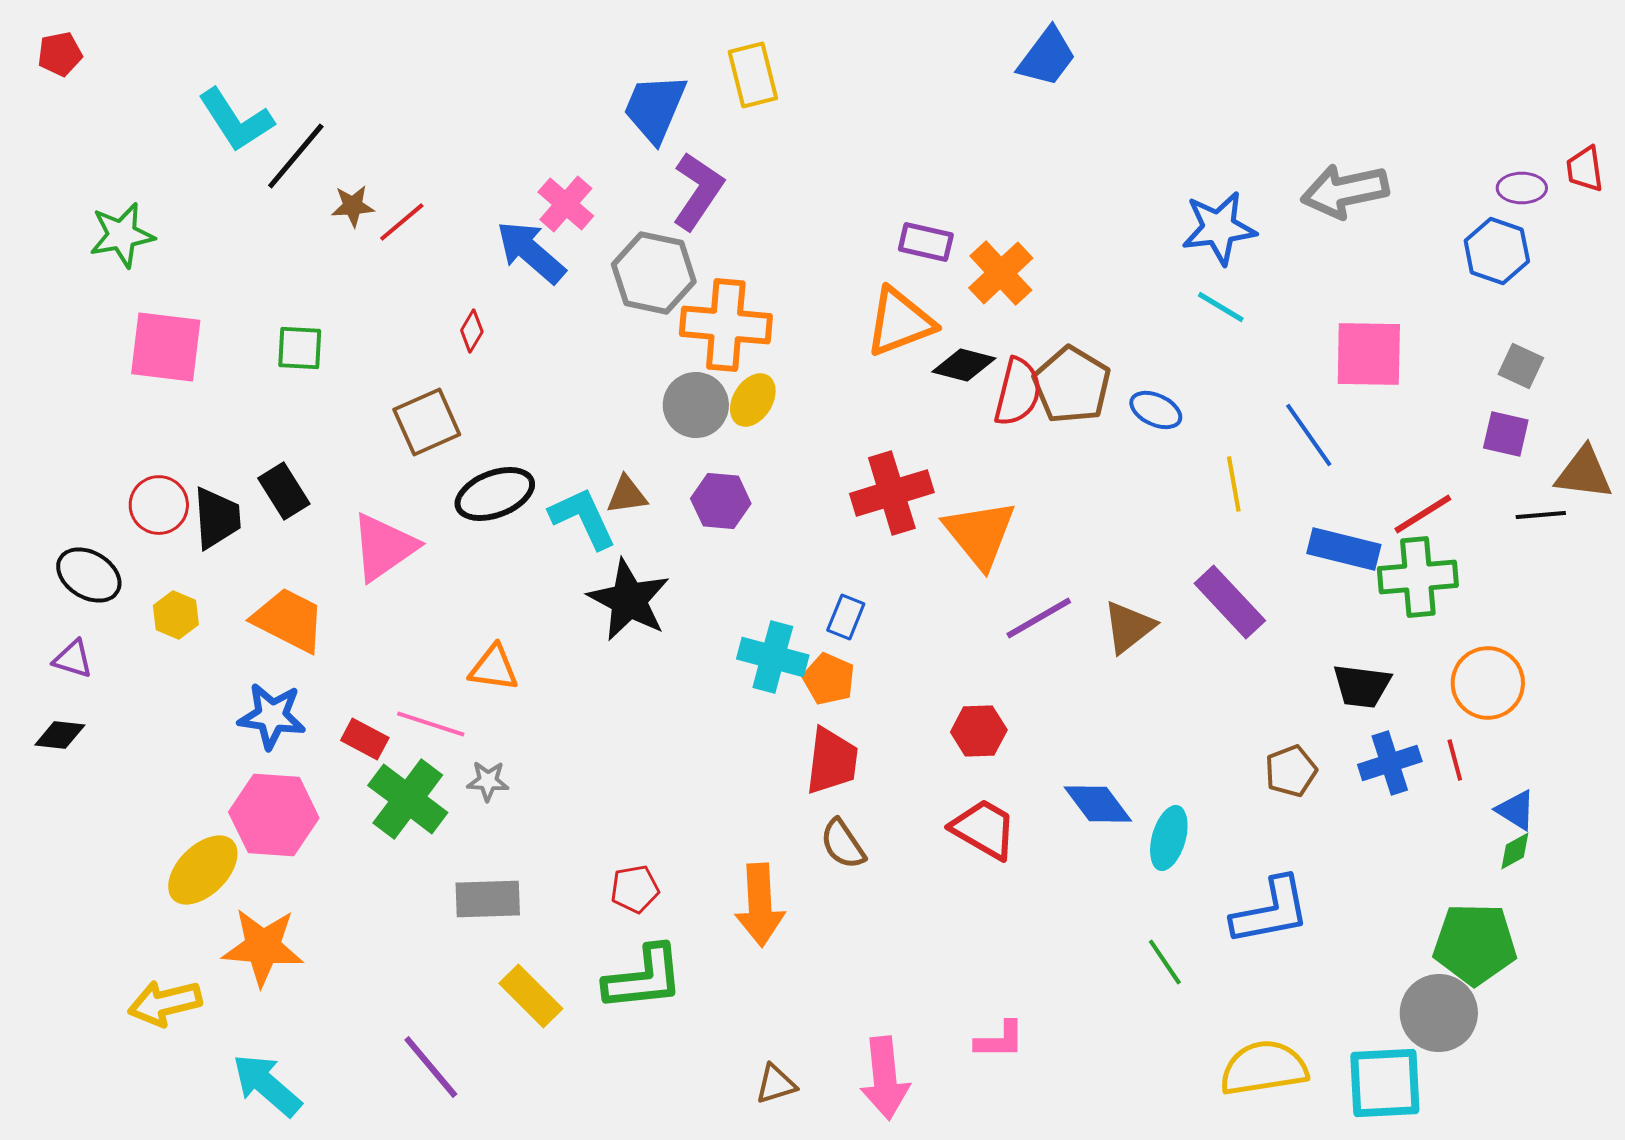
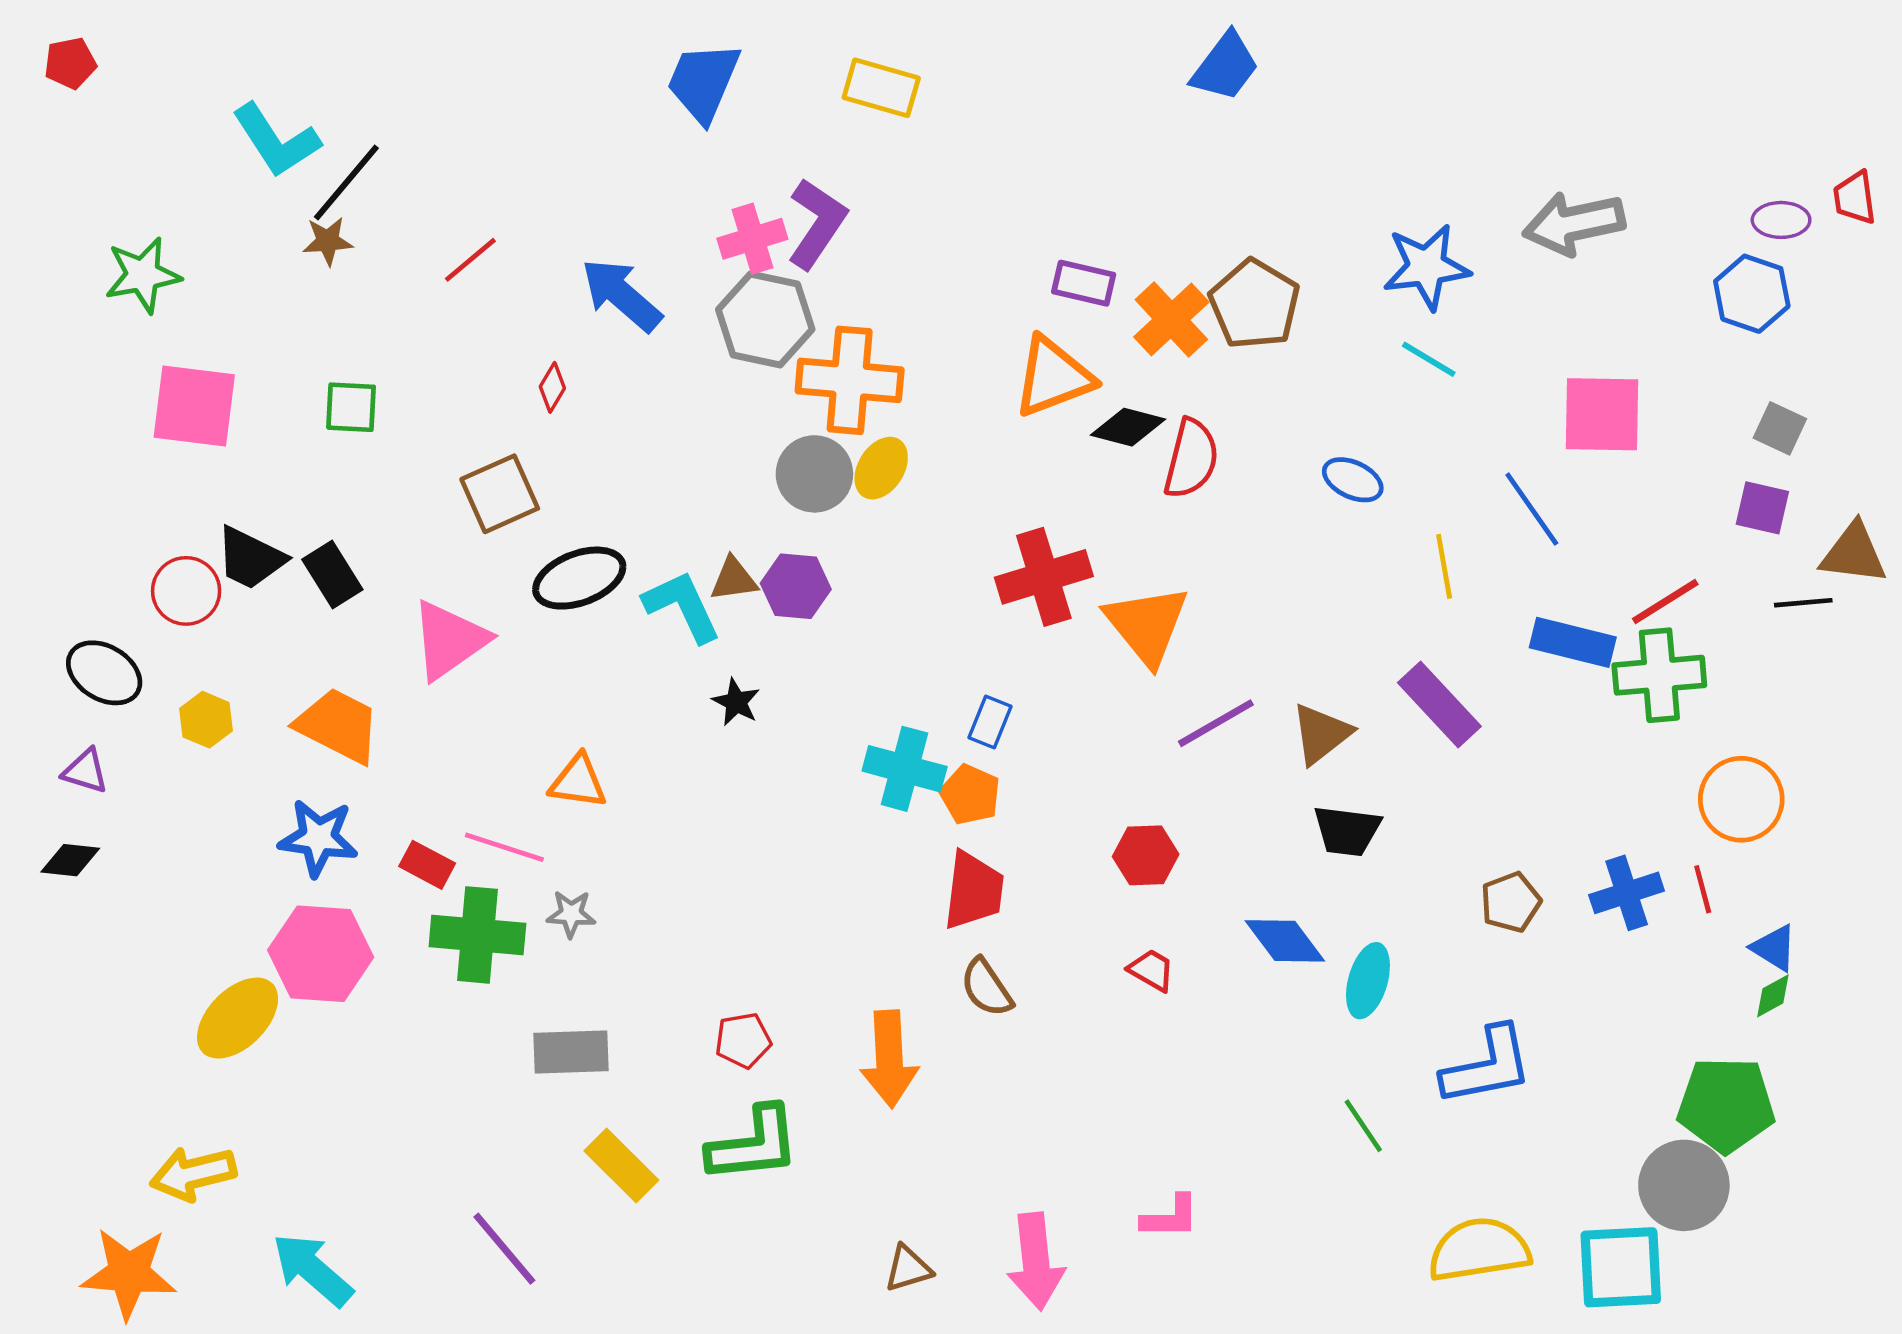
yellow rectangle: (753, 75) -> (881, 88), turned -60
blue trapezoid: (655, 108) -> (703, 82), moved
pink cross: (566, 204) -> (752, 239), moved, turned 32
brown star: (353, 206) -> (328, 241), moved
brown pentagon: (1072, 385) -> (1254, 304), moved
purple hexagon: (721, 501) -> (796, 586), moved
black trapezoid: (217, 518) -> (250, 558), moved, turned 120
black star: (629, 600) -> (736, 702), size x0.5
black trapezoid: (1362, 686) -> (1347, 831), moved
green cross: (408, 799) -> (477, 935), turned -32
red trapezoid: (984, 829) -> (1151, 970), size x0.6
orange star: (263, 947) -> (129, 1273), moved

